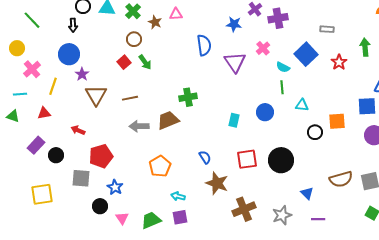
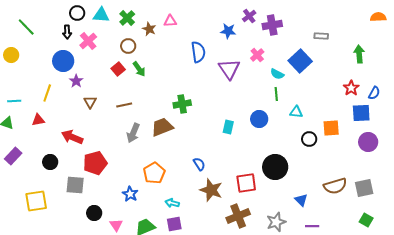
red star: (339, 62) -> (351, 88), moved
pink cross: (32, 69) -> (88, 41), moved
brown triangle: (96, 95) -> (90, 102), size x0.6
gray arrow: (139, 126) -> (133, 133), turned -66
red arrow: (78, 130) -> (72, 137), size x1.5
purple rectangle: (36, 145) -> (13, 156), moved
red square: (247, 159) -> (246, 183), moved
blue star: (115, 187) -> (130, 194), moved

